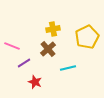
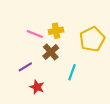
pink line: (12, 46) -> (35, 34), moved
cyan line: (68, 68) -> (72, 72), turned -56

